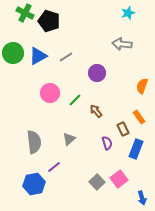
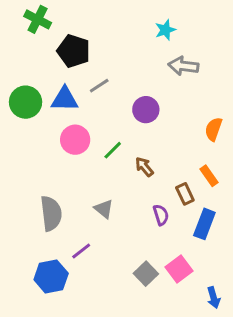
cyan star: (128, 13) -> (165, 30), moved
black pentagon: (49, 21) -> (74, 51), moved
green circle: (13, 53) -> (26, 102), moved
blue triangle: (38, 56) -> (65, 99), moved, turned 30
gray triangle: (69, 139) -> (104, 209), turned -40

